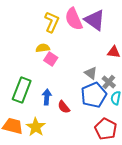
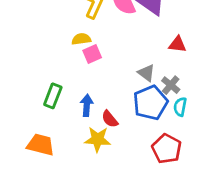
pink square: (51, 59) -> (92, 54), turned 32
green rectangle: (22, 90) -> (53, 96), size x0.7
yellow star: (36, 127) -> (98, 139), moved, turned -30

